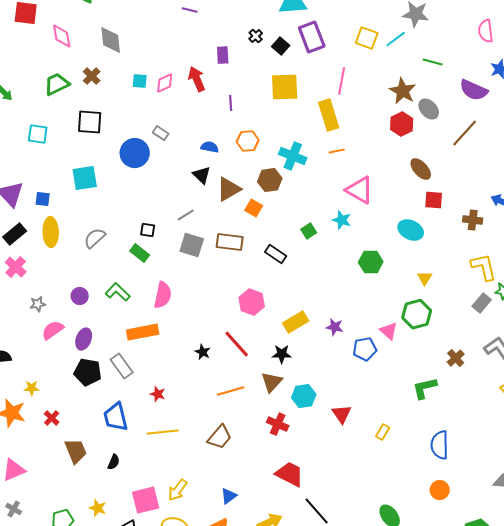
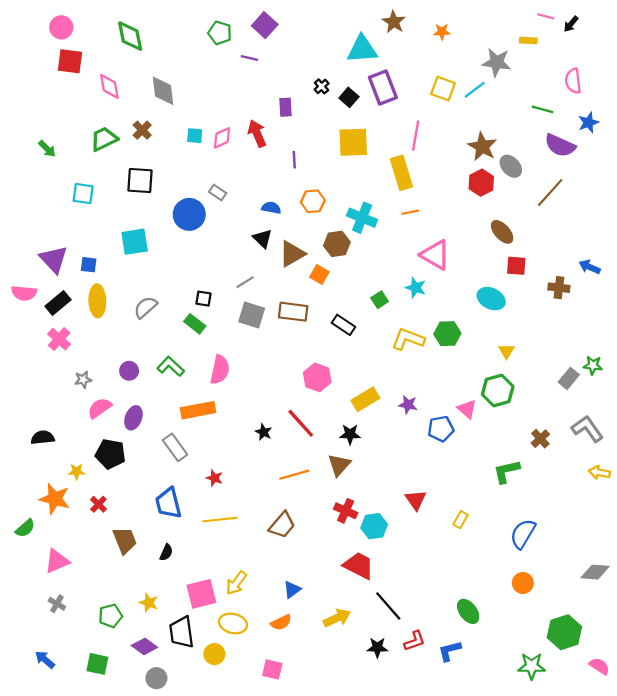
green line: (433, 62) -> (543, 109), moved
yellow L-shape: (484, 267) -> (408, 339), moved, turned -56
black pentagon: (88, 372) -> (110, 454), moved
cyan hexagon: (304, 396) -> (374, 526), moved
blue semicircle: (440, 445) -> (523, 534), turned 32

